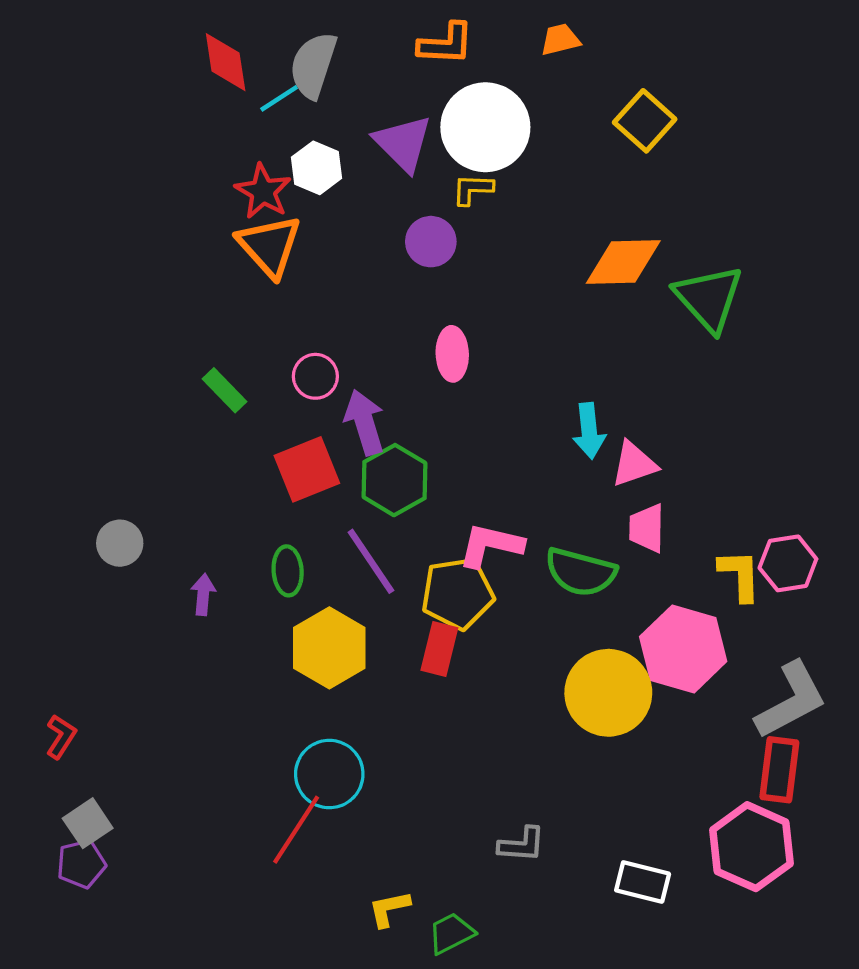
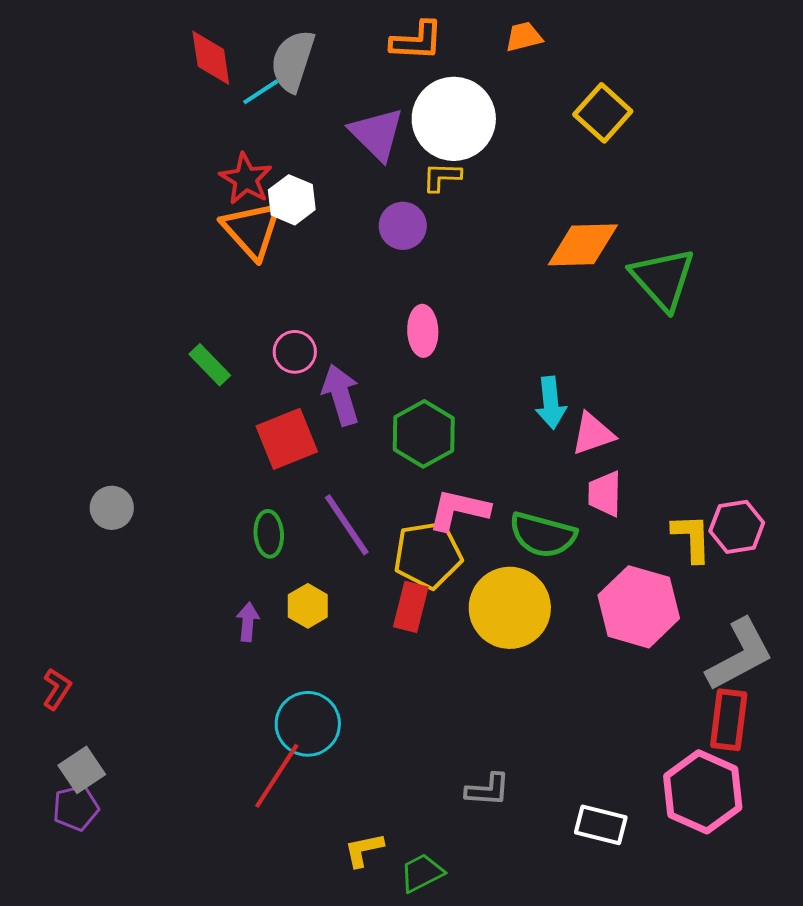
white hexagon: (316, 168) -> (292, 200), moved
green hexagon: (394, 480) -> (424, 434), moved
purple arrow: (203, 594) -> (248, 622), moved
yellow hexagon: (329, 648) -> (308, 606), size x0.6
yellow circle: (608, 693) -> (510, 608), moved

